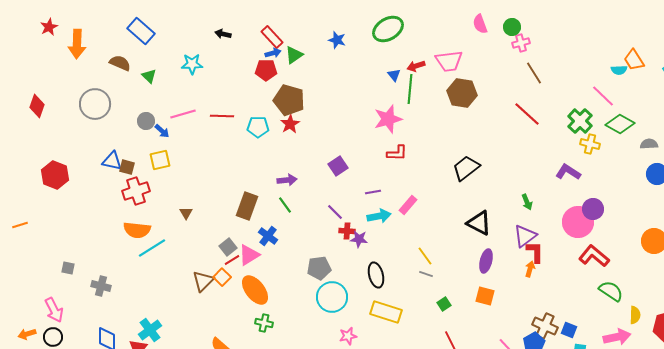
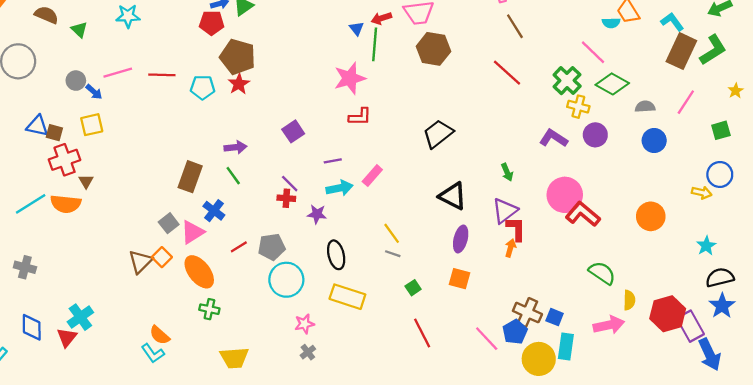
purple circle: (593, 209) -> (595, 135), moved
brown triangle: (186, 213) -> (86, 181), moved
red cross: (347, 231) -> (286, 198), moved
cyan line: (152, 248) -> (31, 204), moved
red L-shape: (594, 256) -> (583, 214), moved
red line: (232, 260) -> (239, 247), moved

